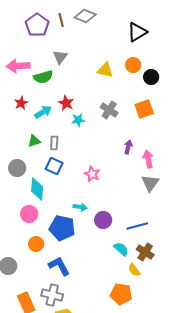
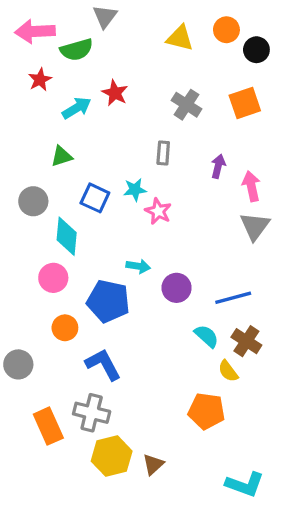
red star: (21, 103) -> (40, 80), moved
cyan star: (78, 120) -> (135, 190), moved
gray rectangle: (54, 143) -> (163, 153), moved

